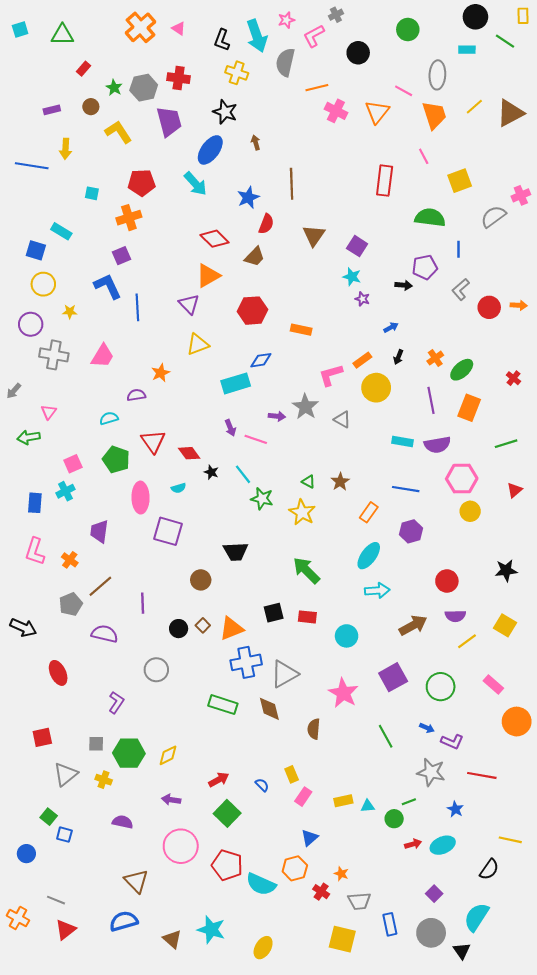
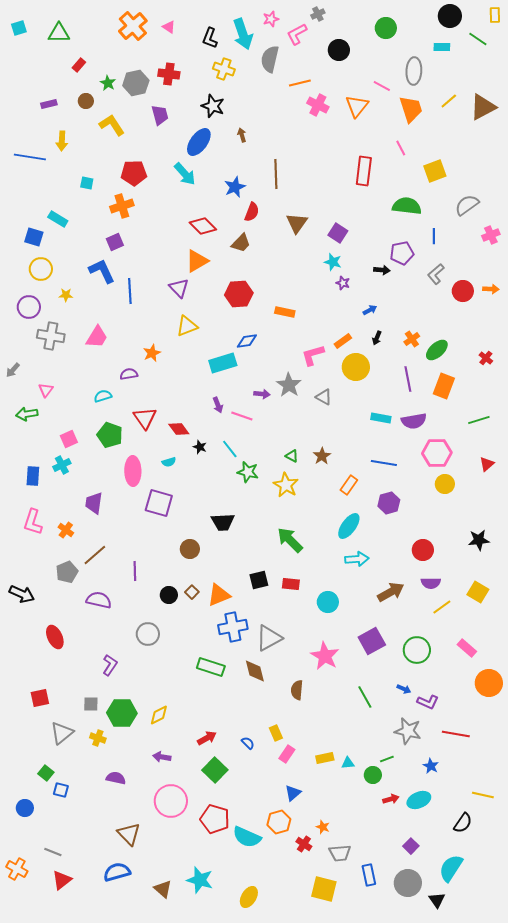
purple trapezoid: (169, 121) -> (160, 115), size x0.7
pink cross: (521, 195) -> (491, 235), moved

